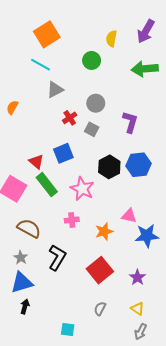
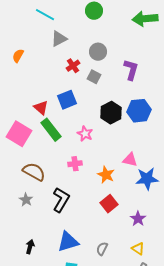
pink star: (82, 189) -> (85, 134), size x0.7
orange star: (104, 231) -> (106, 175), turned -30
red square: (100, 270) -> (109, 204), moved, size x0.7
blue triangle: (22, 283) -> (68, 242), moved

